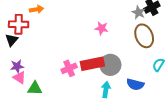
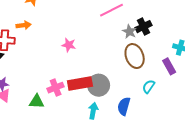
pink star: (101, 28) -> (69, 45), moved
blue semicircle: (135, 84) -> (124, 106), turned 90
green triangle: (35, 88) -> (37, 102), moved

